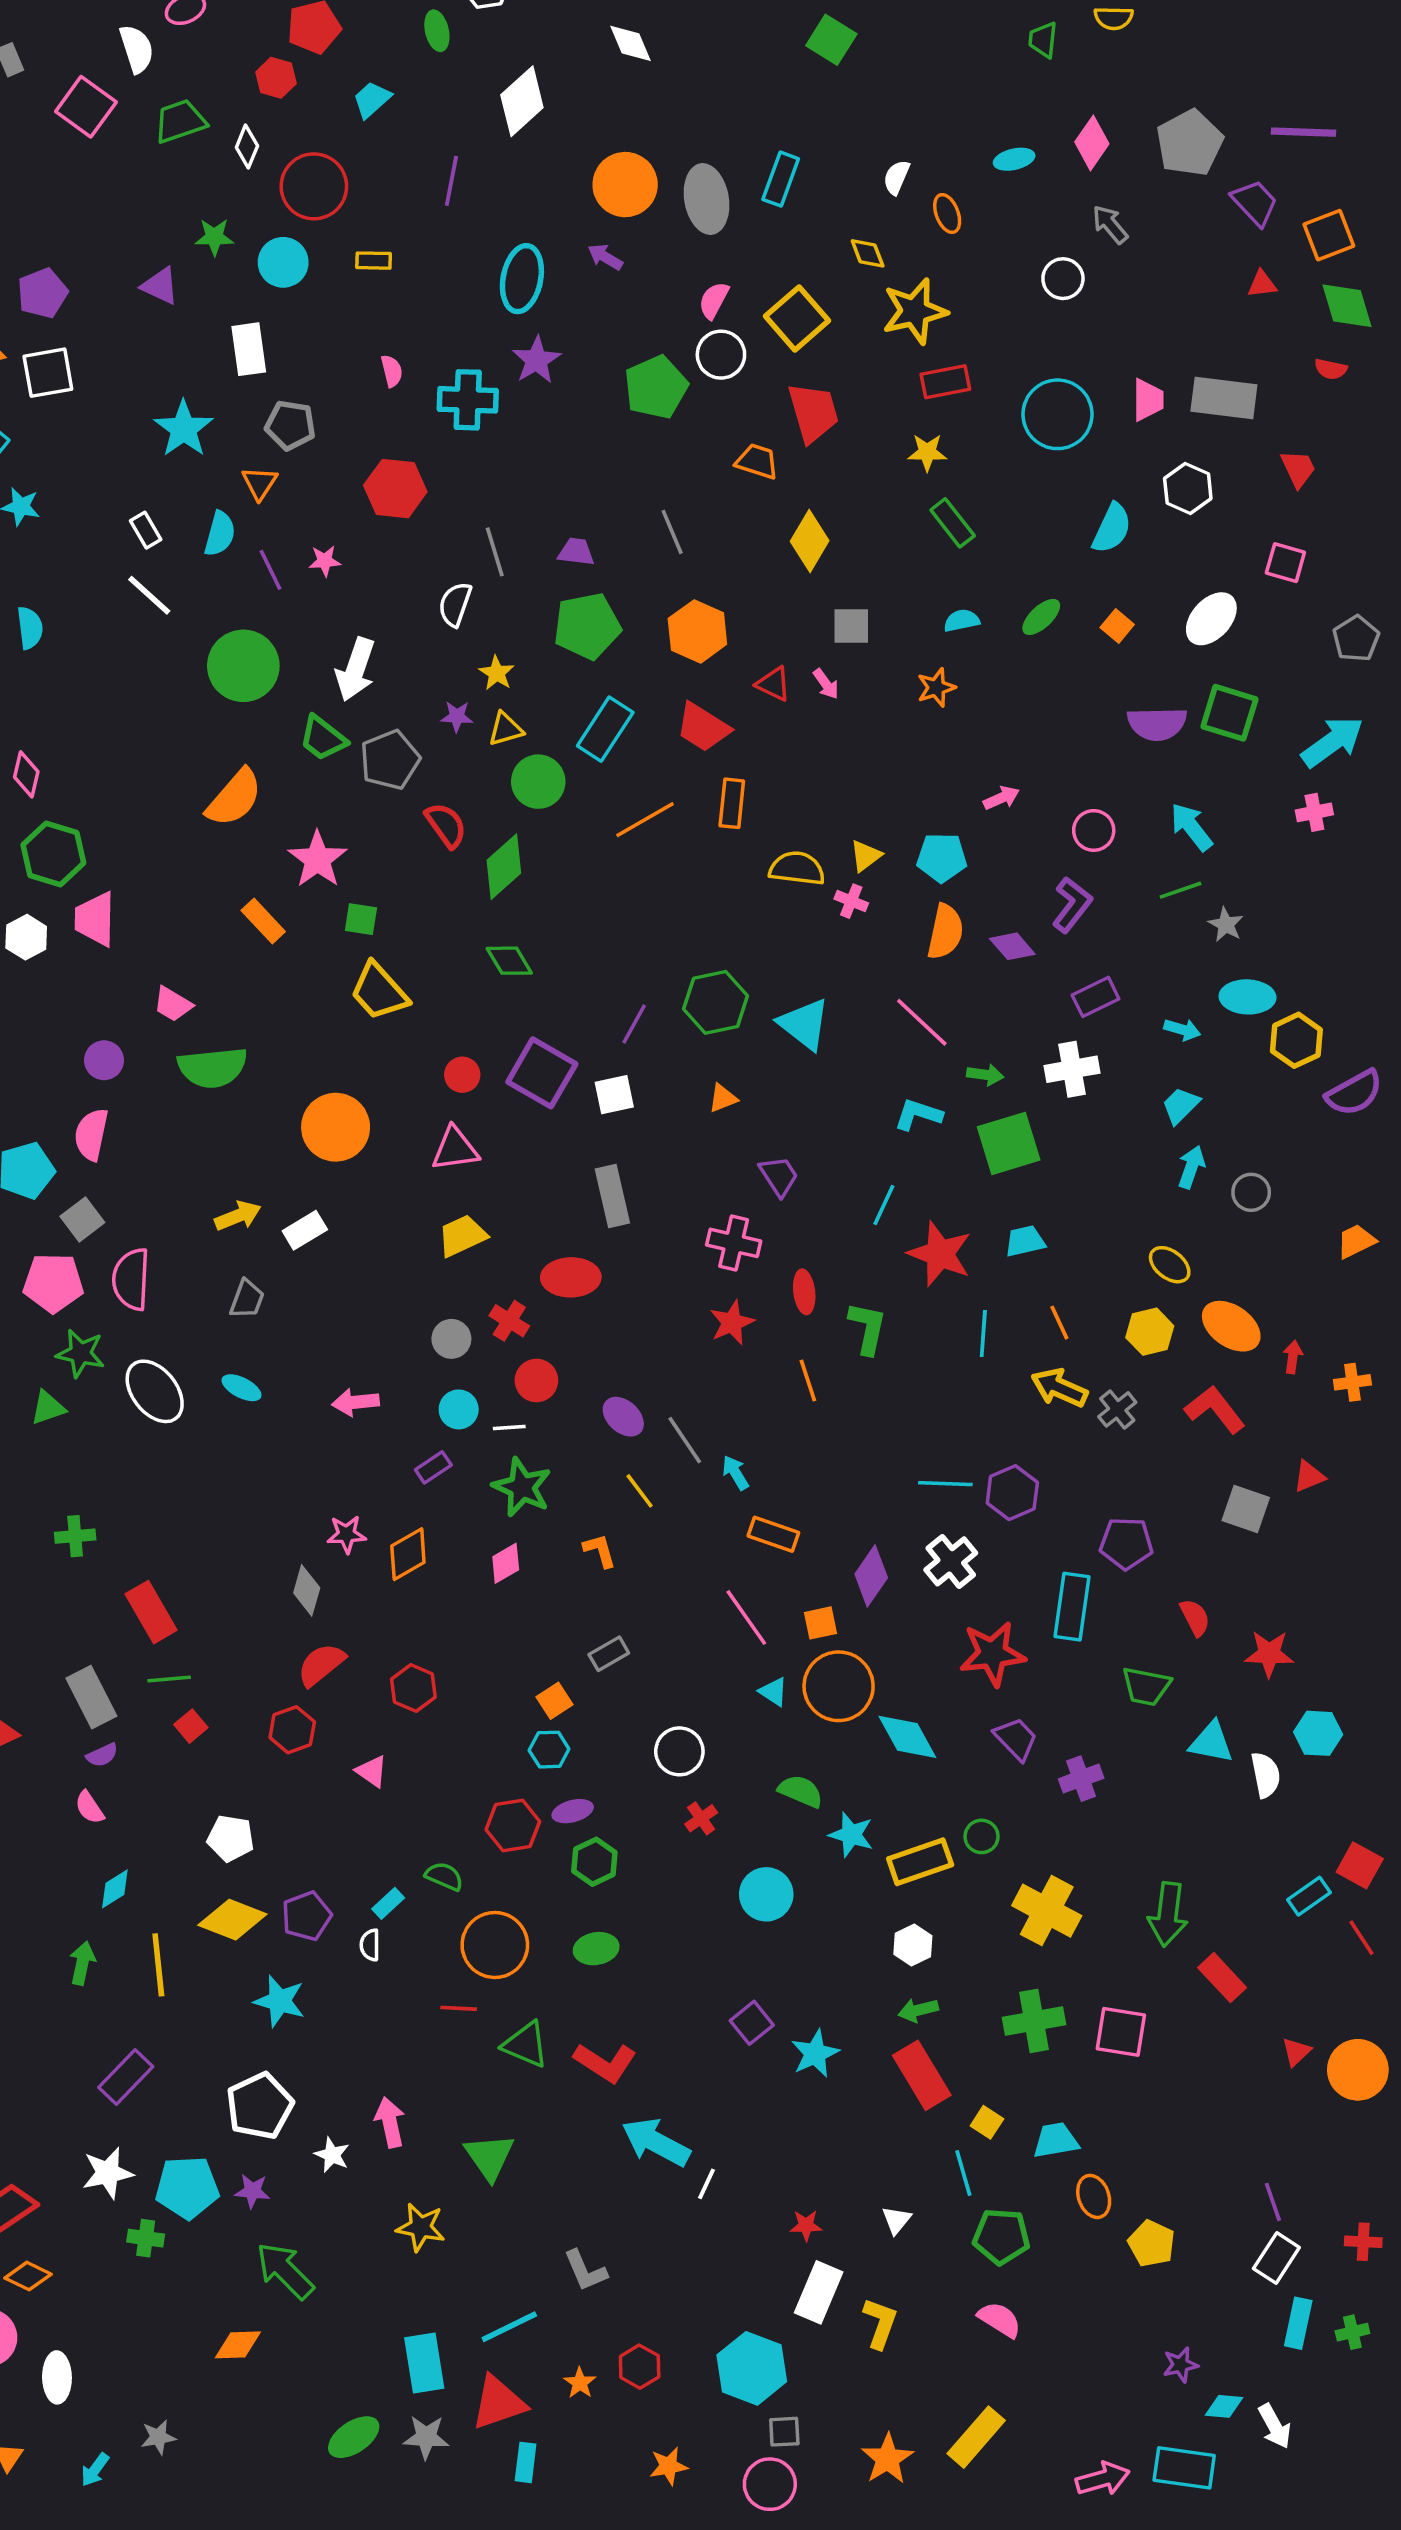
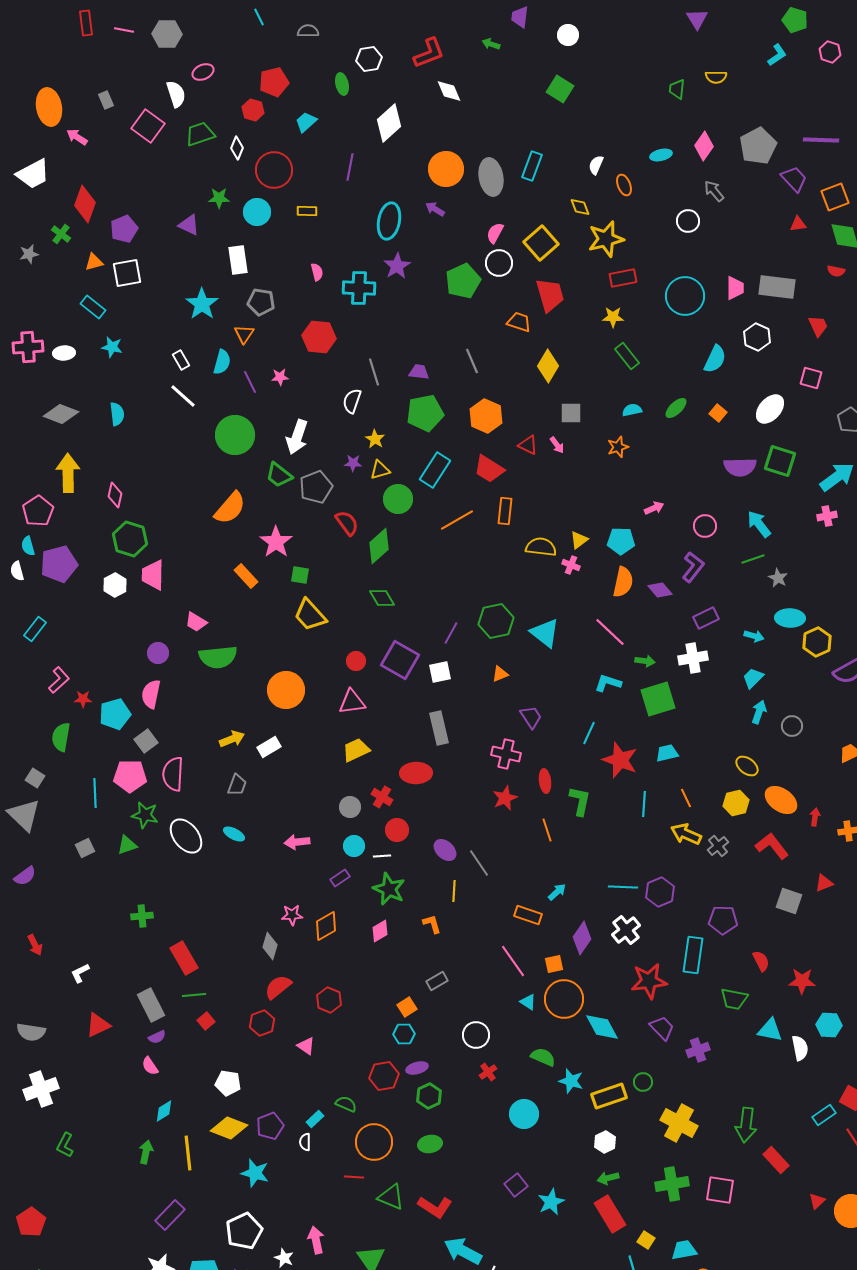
cyan arrow: (735, 1473) -> (557, 892), moved, turned 78
yellow line: (640, 1491) -> (454, 891), turned 40

